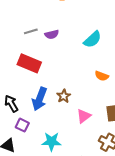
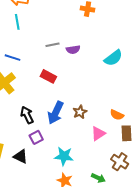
red rectangle: (29, 63) -> (48, 76), size x0.7
orange semicircle: (102, 76) -> (117, 115), moved
purple square: (22, 125) -> (36, 137), turned 32

